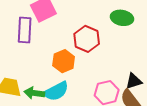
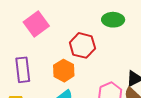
purple rectangle: (25, 30) -> (23, 70), moved

